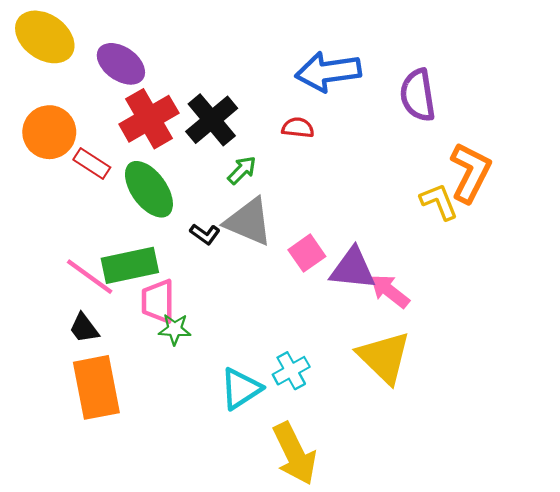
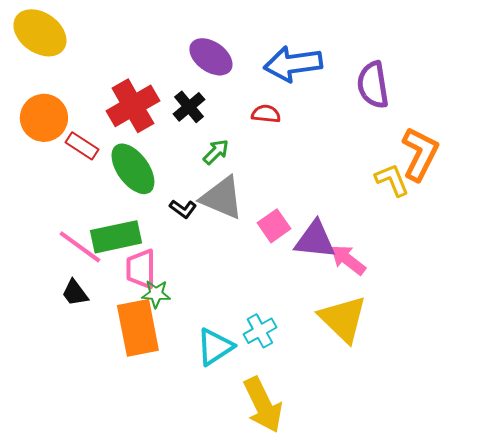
purple ellipse: (121, 64) -> (211, 57), moved
black cross: (212, 120) -> (189, 107), size x0.7
orange rectangle: (96, 387) -> (138, 328), moved

